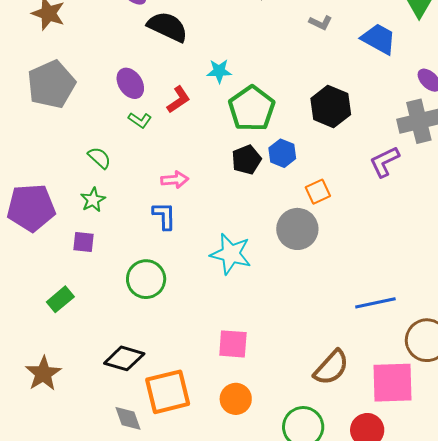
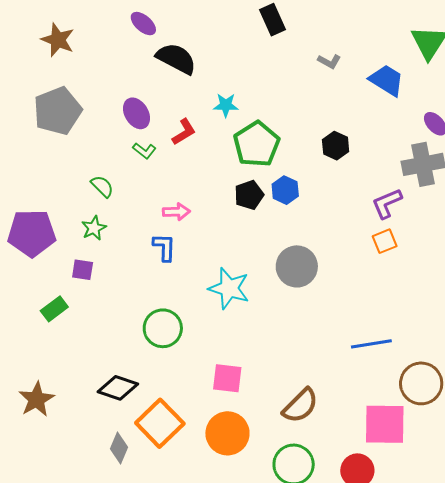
black hexagon: (331, 107) -> (336, 146), size x0.7
orange square: (318, 192) -> (385, 241), moved
green circle: (146, 279) -> (163, 328), moved
green rectangle: (60, 299) -> (54, 309), moved
brown semicircle: (331, 368) -> (300, 406), moved
orange square: (168, 392) -> (160, 423), turned -33
orange circle: (236, 399) -> (227, 433), size x1.4
gray diamond: (128, 418) -> (119, 448), turned 40

